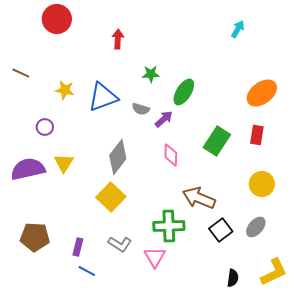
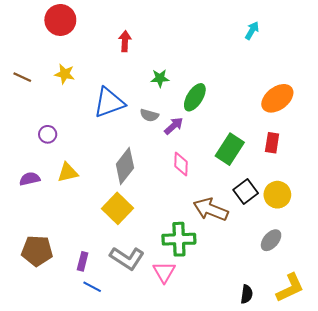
yellow star: (65, 90) -> (65, 74), moved
yellow triangle: (64, 163) -> (68, 172), turned 45
purple semicircle: (28, 169) -> (30, 179), size x0.6
black square: (221, 230) -> (246, 191), moved
gray L-shape: (120, 244) -> (127, 258), size x1.4

